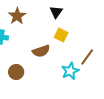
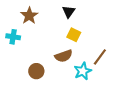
brown semicircle: (41, 51) -> (64, 56), moved
brown circle: (16, 72) -> (36, 71), moved

